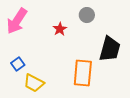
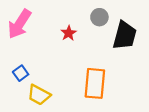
black trapezoid: (110, 49) -> (125, 35), moved

